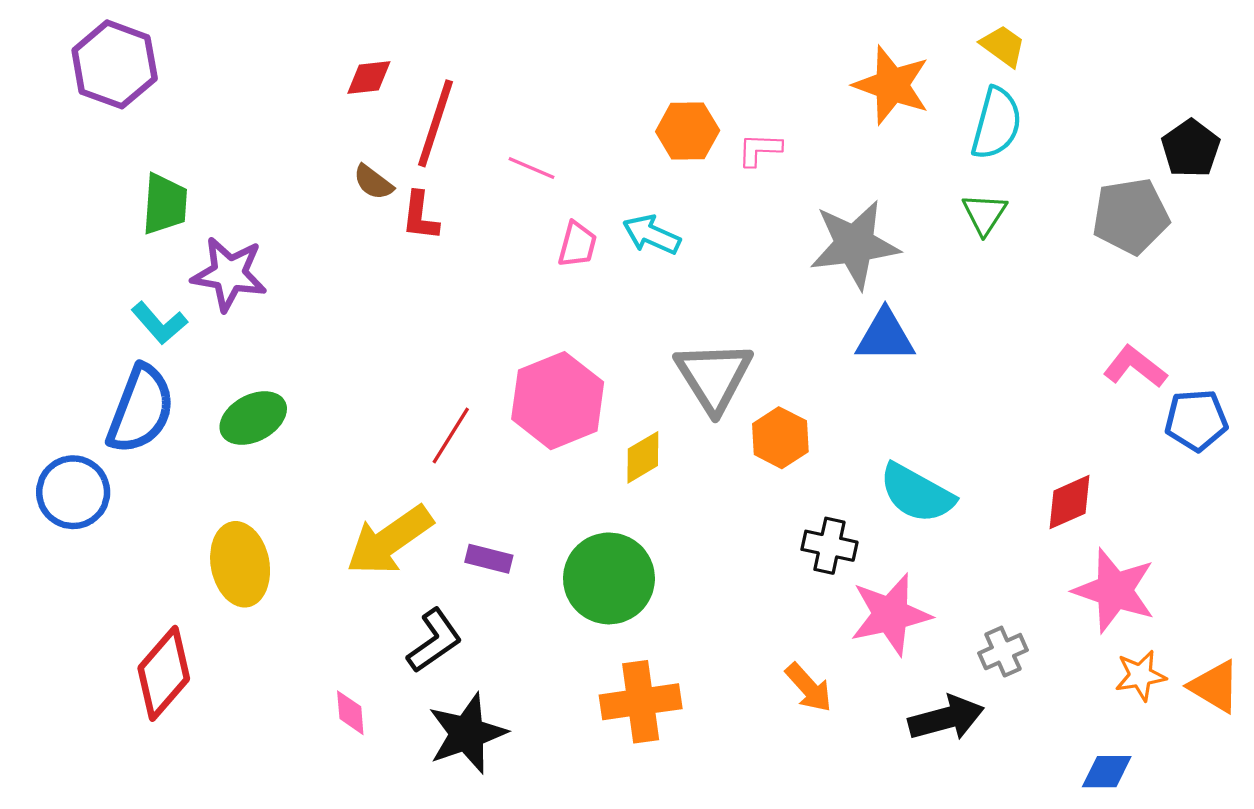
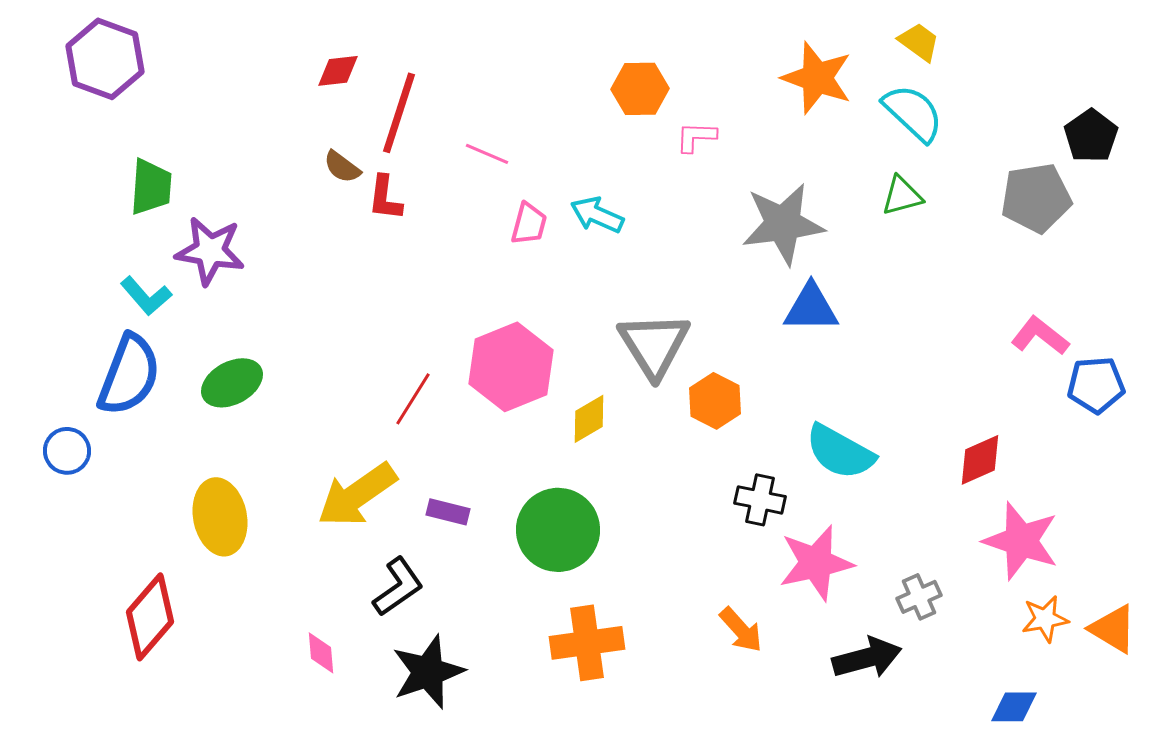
cyan semicircle: (996, 123) -> (913, 113), turned -62
orange hexagon: (688, 131) -> (640, 89), moved
green triangle: (984, 214) -> (902, 196), turned 42
blue circle: (73, 492) -> (67, 451), size x0.7

